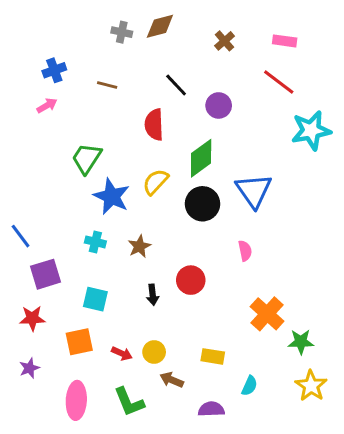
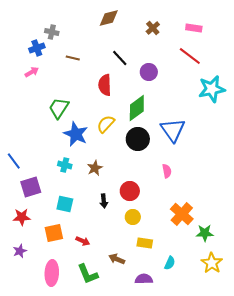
gray cross: (122, 32) -> (52, 32), moved
yellow circle: (154, 352) -> (133, 217), moved

